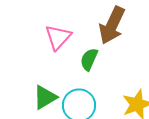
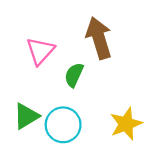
brown arrow: (112, 25) -> (99, 38), turned 138

